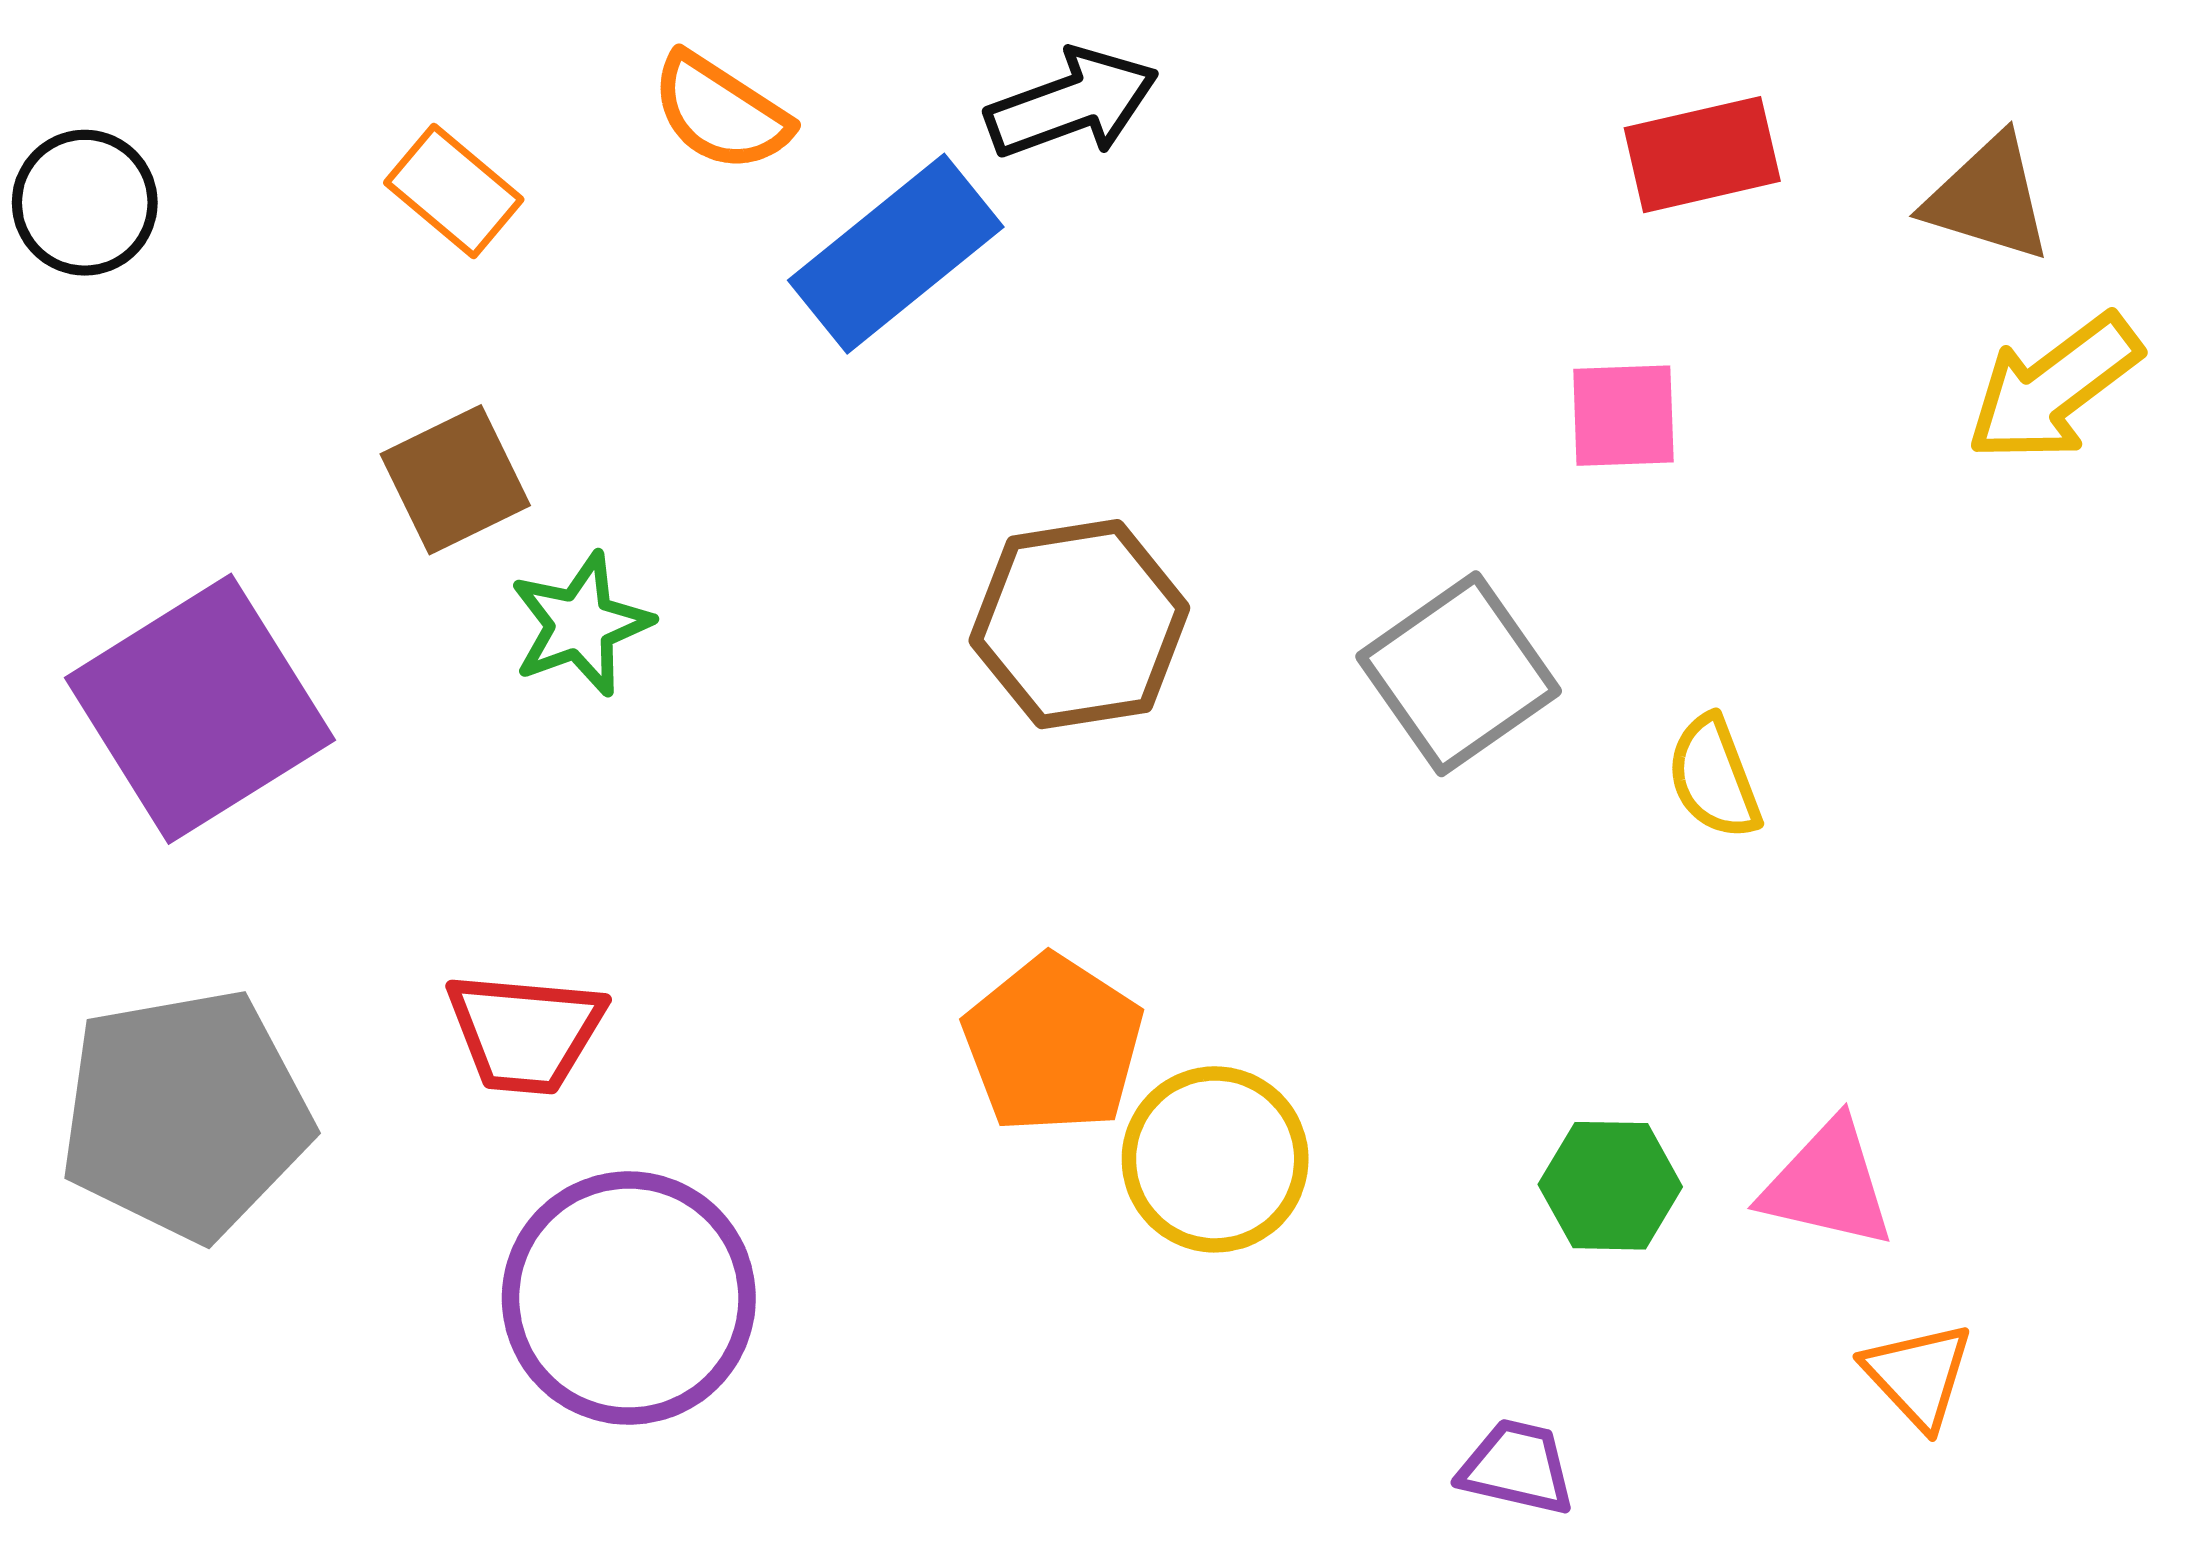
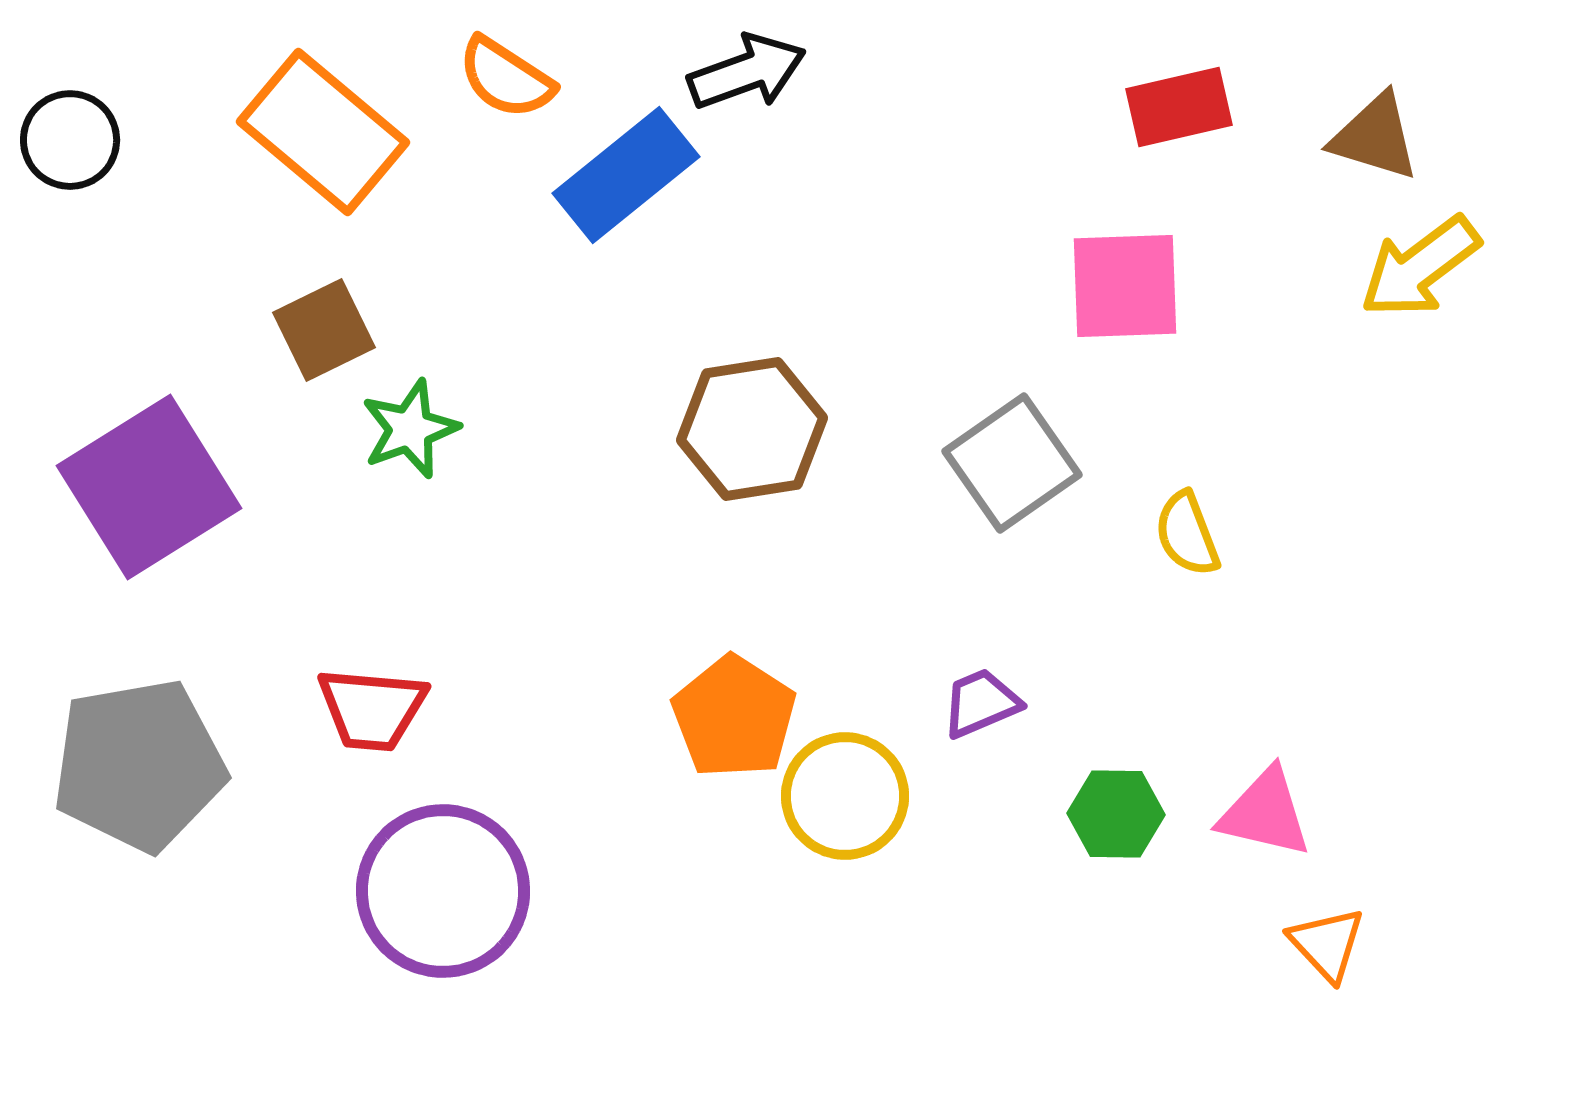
orange rectangle: (454, 191) -> (323, 132), size x1.8
pink square: (1623, 416) -> (1125, 286), size x1.5
purple trapezoid: (1517, 1467) -> (981, 703), moved, turned -36

